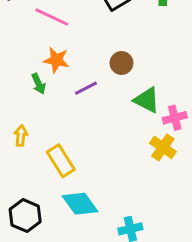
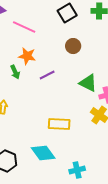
brown circle: (121, 63) -> (73, 46), moved
yellow rectangle: (61, 161) -> (59, 124), moved, turned -55

